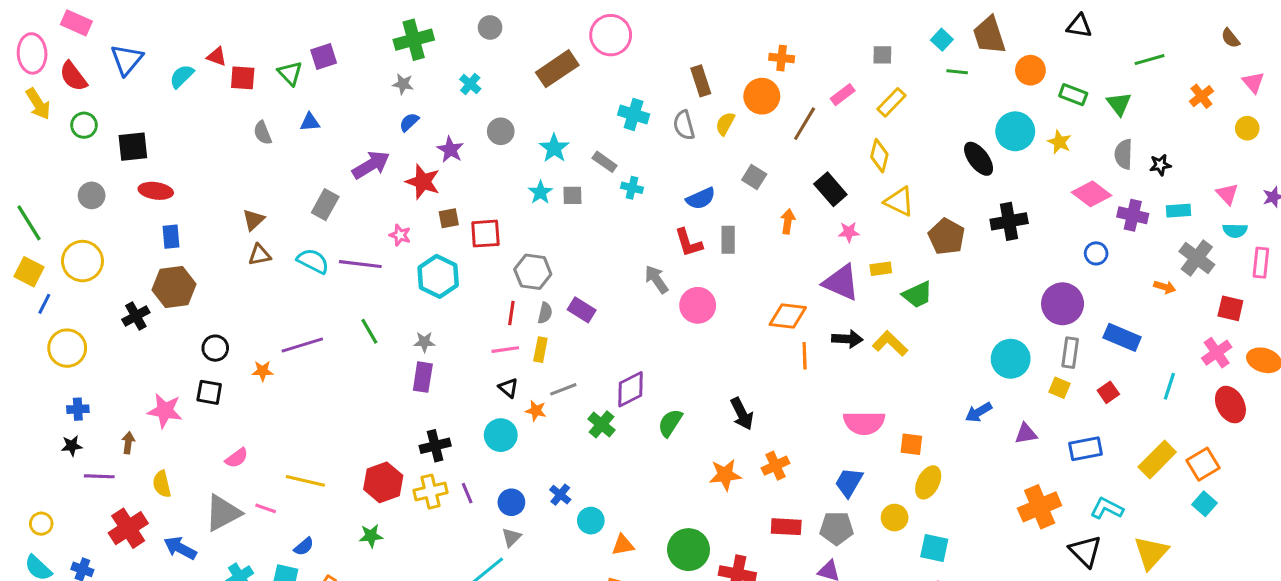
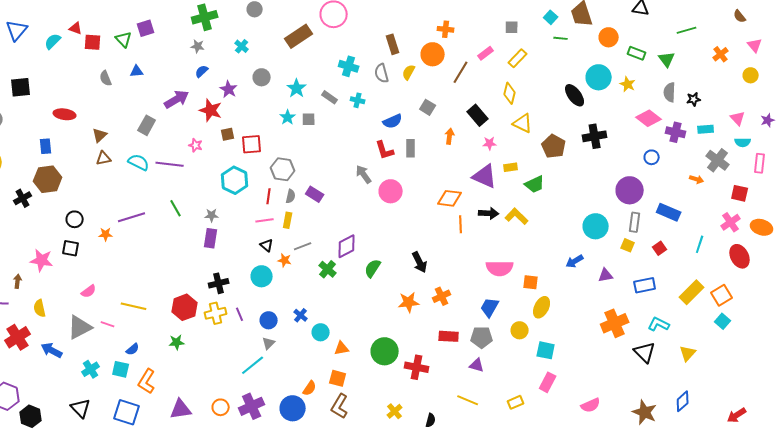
cyan cross: (632, 188) -> (358, 100), moved
red ellipse: (156, 191) -> (65, 114), moved
cyan hexagon: (438, 276) -> (235, 180), moved
yellow triangle: (1151, 553) -> (688, 353), size x0.7

